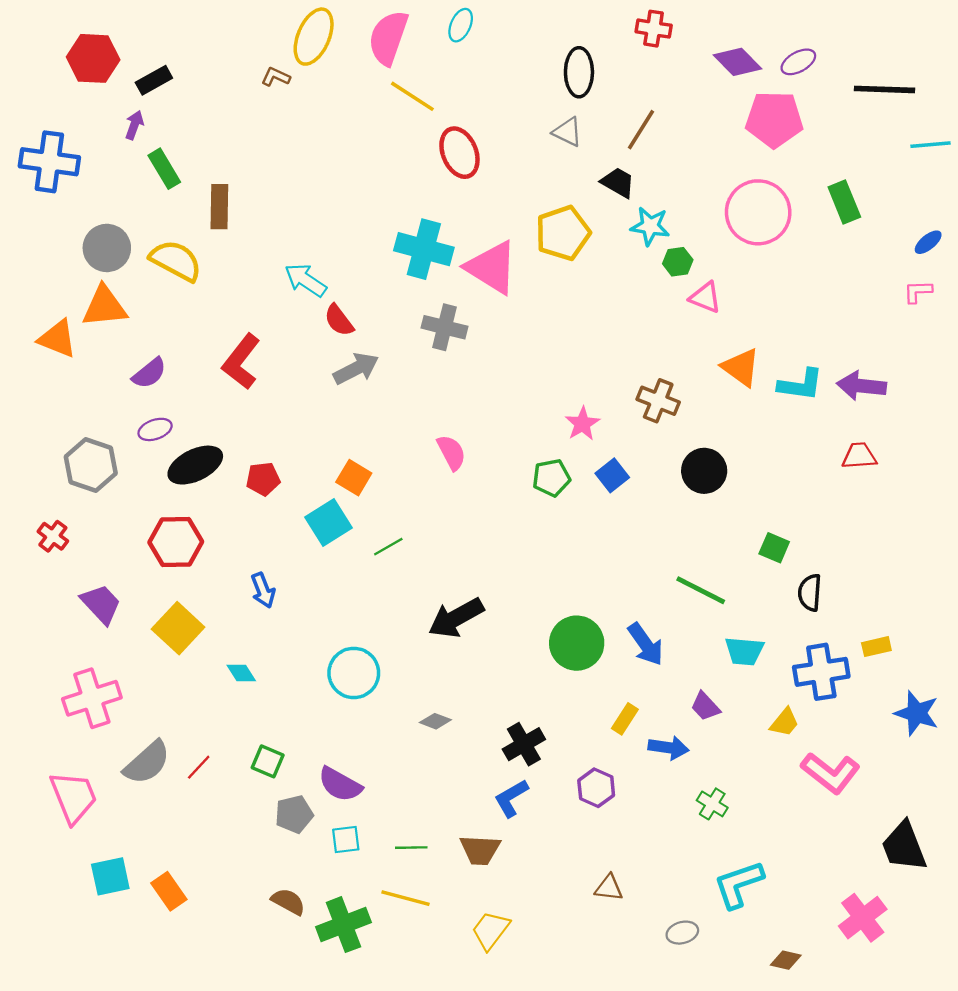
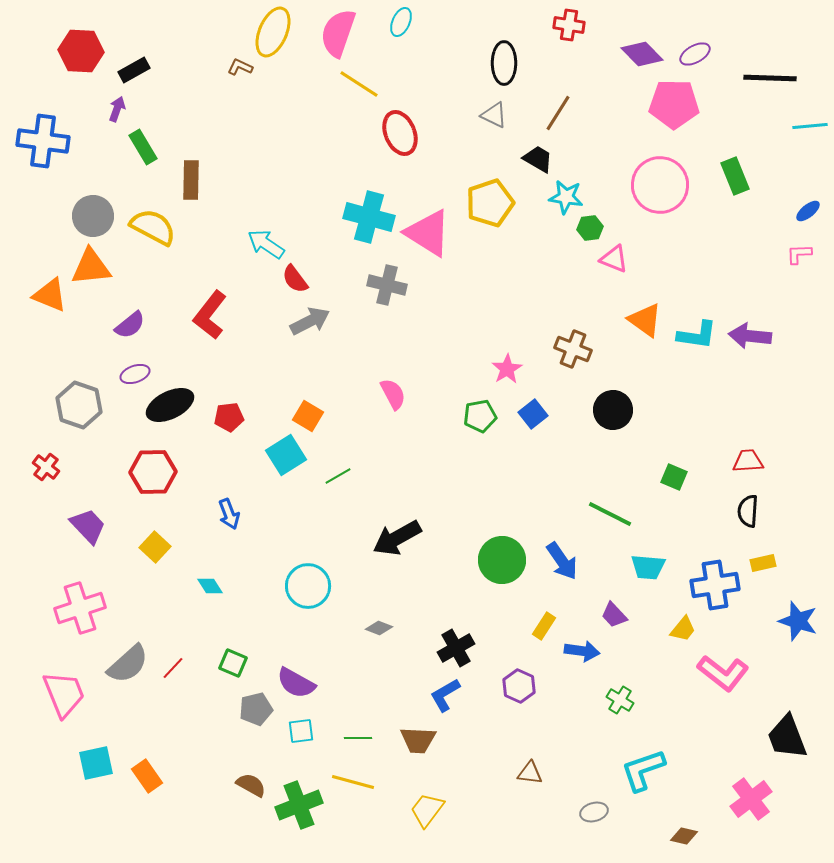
red trapezoid: (859, 456) -> (748, 461), moved
black semicircle: (810, 593) -> (748, 511), moved
yellow square: (178, 628) -> (155, 547), size x0.7

